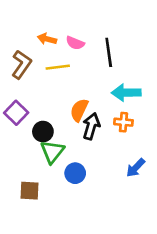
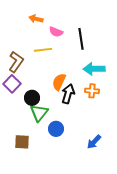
orange arrow: (47, 39) -> (36, 19), moved
brown L-shape: (21, 64) -> (16, 62), moved
blue arrow: (136, 168) -> (94, 142), moved

